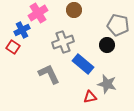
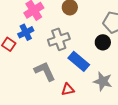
blue cross: (22, 30) -> (26, 32), moved
red triangle: (90, 97) -> (68, 89), moved

